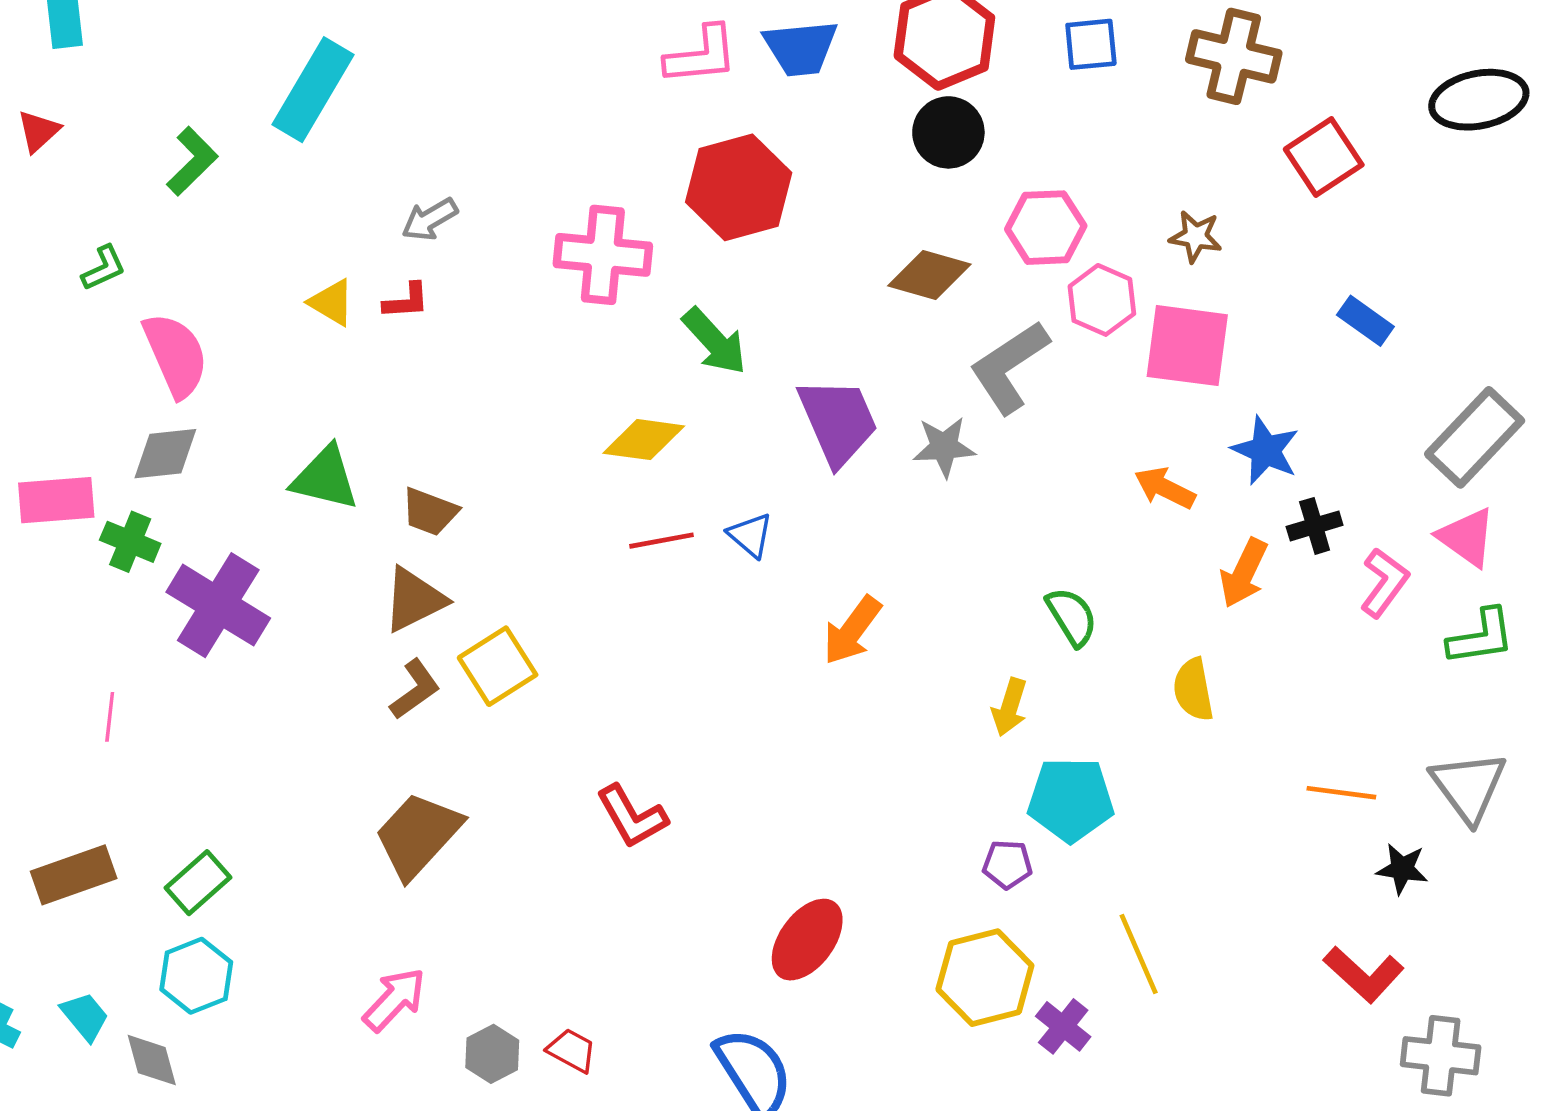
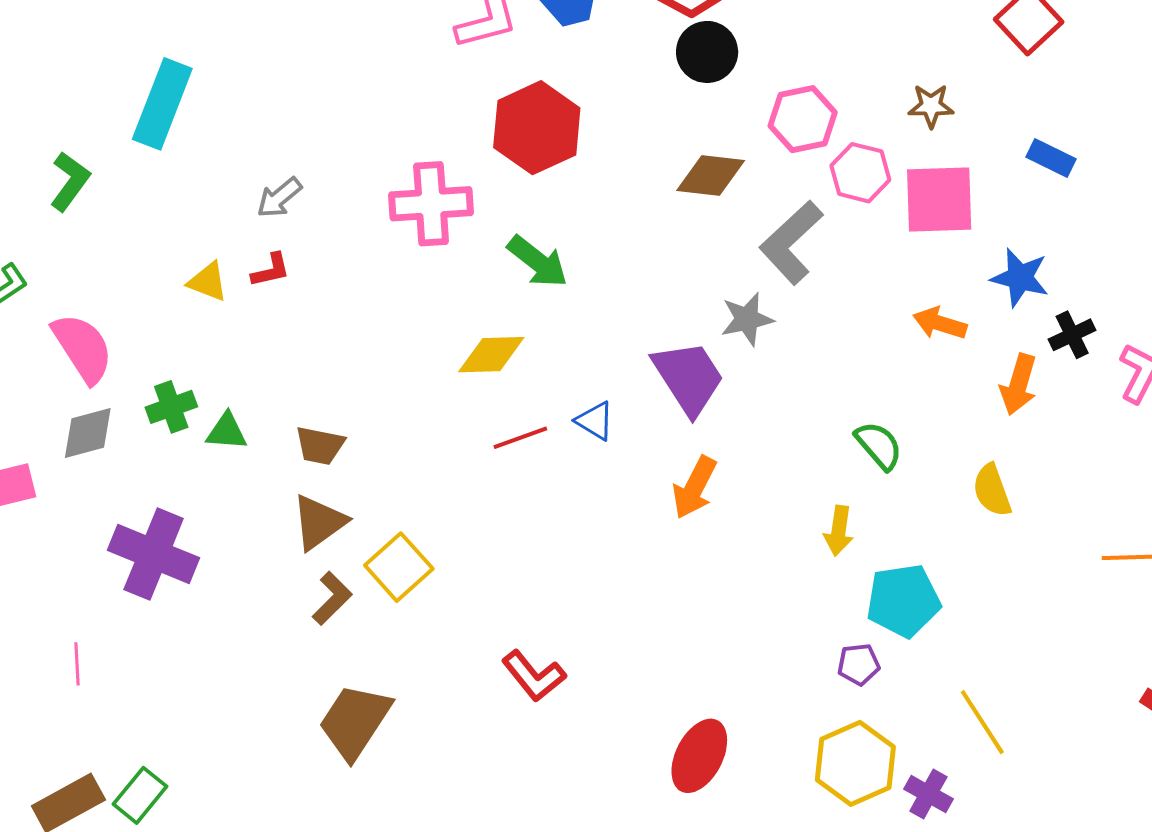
blue rectangle: (1365, 321) -> (1051, 158), moved
purple trapezoid: (838, 421) -> (688, 377), moved
green triangle: (325, 478) -> (227, 432), size x0.7
green cross: (130, 542) -> (171, 407), moved, turned -33
green rectangle: (198, 883) -> (140, 795), moved

